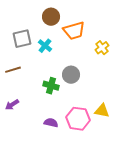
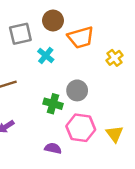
gray square: (22, 39) -> (20, 34), moved
yellow triangle: (102, 111) -> (115, 134), turned 42
pink hexagon: (78, 119) -> (81, 128), moved

